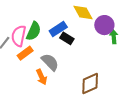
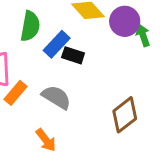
green semicircle: (34, 31) -> (30, 26), moved
orange arrow: (42, 77) -> (46, 140), moved

